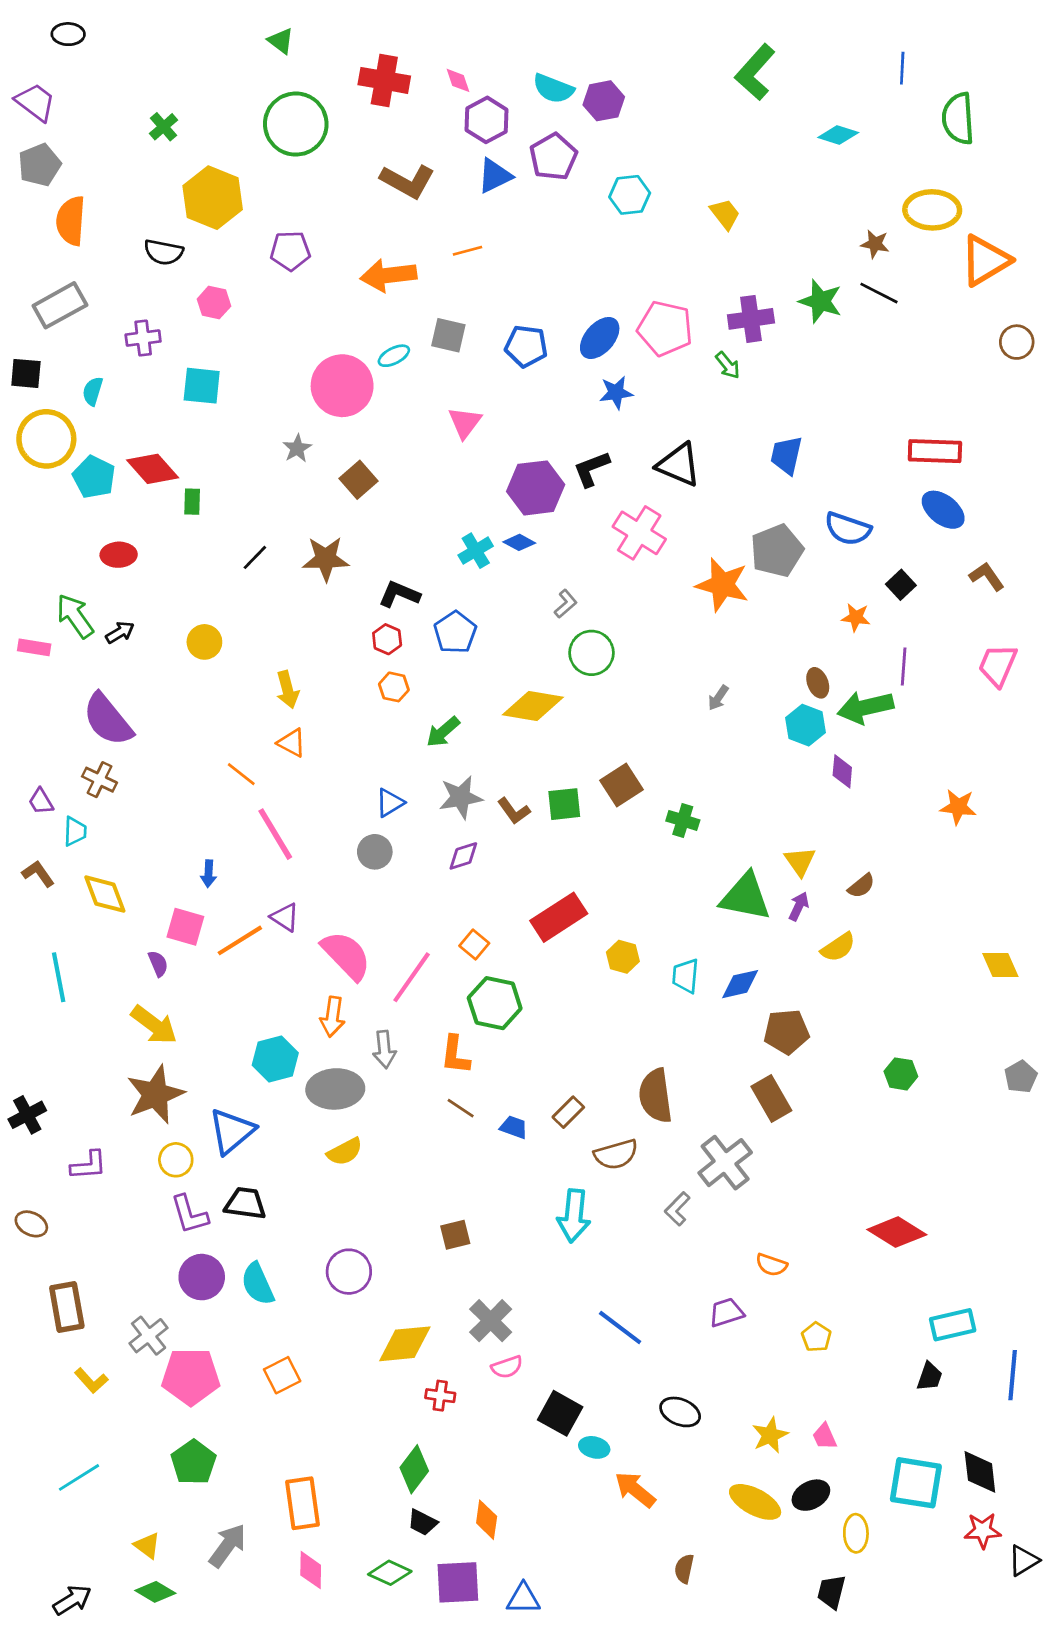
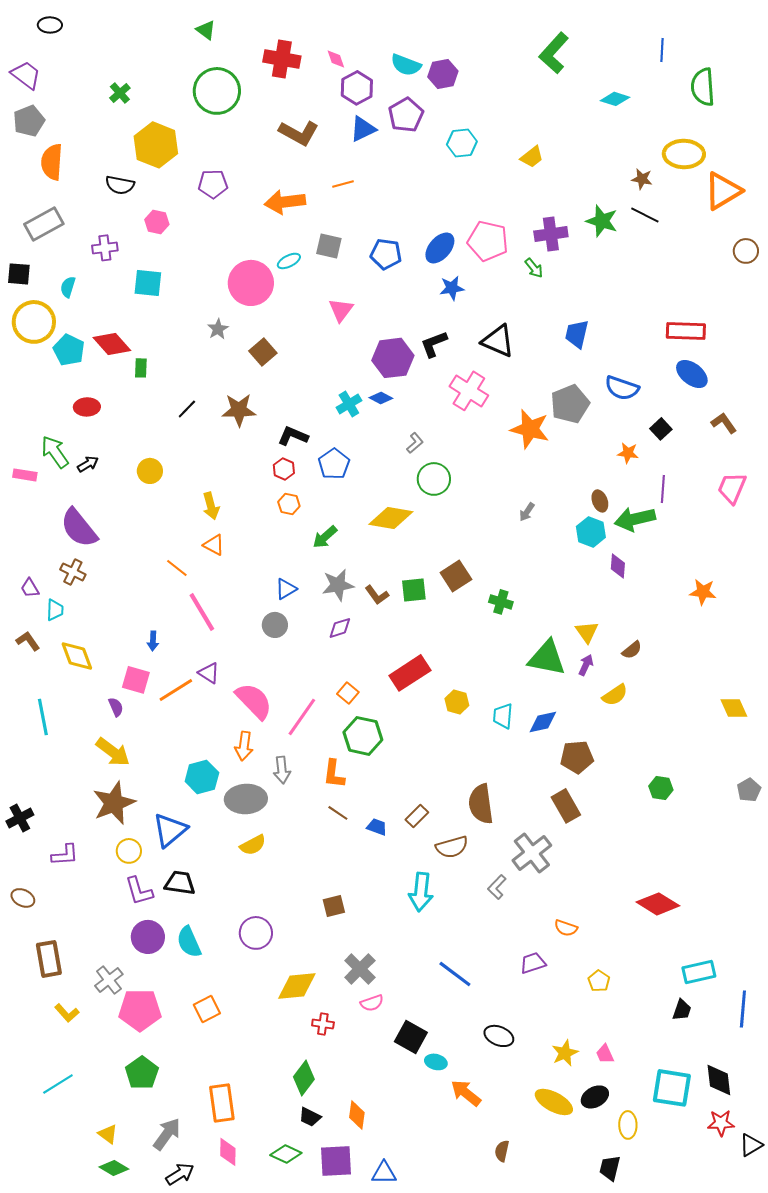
yellow trapezoid: (725, 214) -> (532, 157), turned 90
black arrow: (72, 1600) -> (180, 1174), moved

